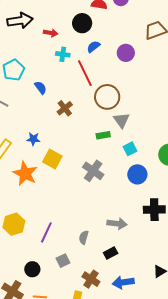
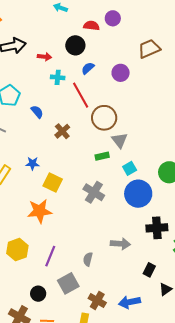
orange star: (25, 173) -> (40, 211), moved, turned -30
blue circle: (137, 174) -> (138, 194), size x1.4
black rectangle: (111, 253) -> (149, 270), moved, turned -32
gray square: (63, 261) -> (68, 283), size x1.5

